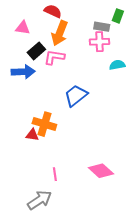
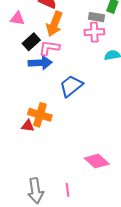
blue arrow: (23, 72) -> (40, 63), moved
pink line: (55, 174) -> (68, 190), moved
gray arrow: (40, 200) -> (36, 191), turned 115

